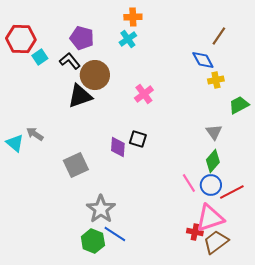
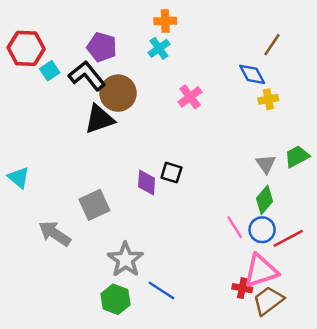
black L-shape: (70, 61) -> (87, 76), size x1.4
pink cross: (144, 94) -> (190, 97), moved
green trapezoid: (239, 105) -> (297, 156), moved
gray arrow: (35, 134) -> (55, 233), moved, size x1.5
blue line: (115, 234) -> (161, 291), moved

